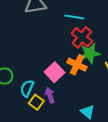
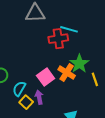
red cross: (82, 37) -> (58, 39), moved, turned 36
green star: (90, 53) -> (79, 64), turned -30

